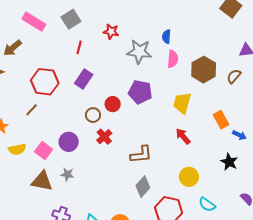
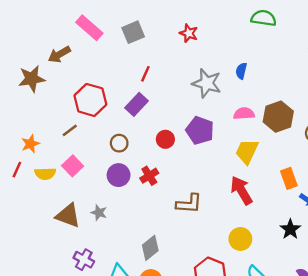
red star: (111, 32) -> (189, 33), moved
red line: (79, 47) -> (145, 74), moved
pink semicircle: (173, 59) -> (244, 114), moved, turned -108
brown circle: (93, 115) -> (119, 143), moved
red arrow: (183, 136) -> (241, 190), size x1.4
purple circle: (69, 142) -> (119, 175), moved
pink square: (44, 151) -> (73, 166), moved
gray diamond: (143, 187) -> (150, 248), moved

